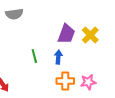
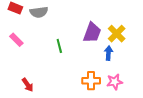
green line: (34, 56) -> (59, 46), moved
blue arrow: (58, 57) -> (108, 53), moved

